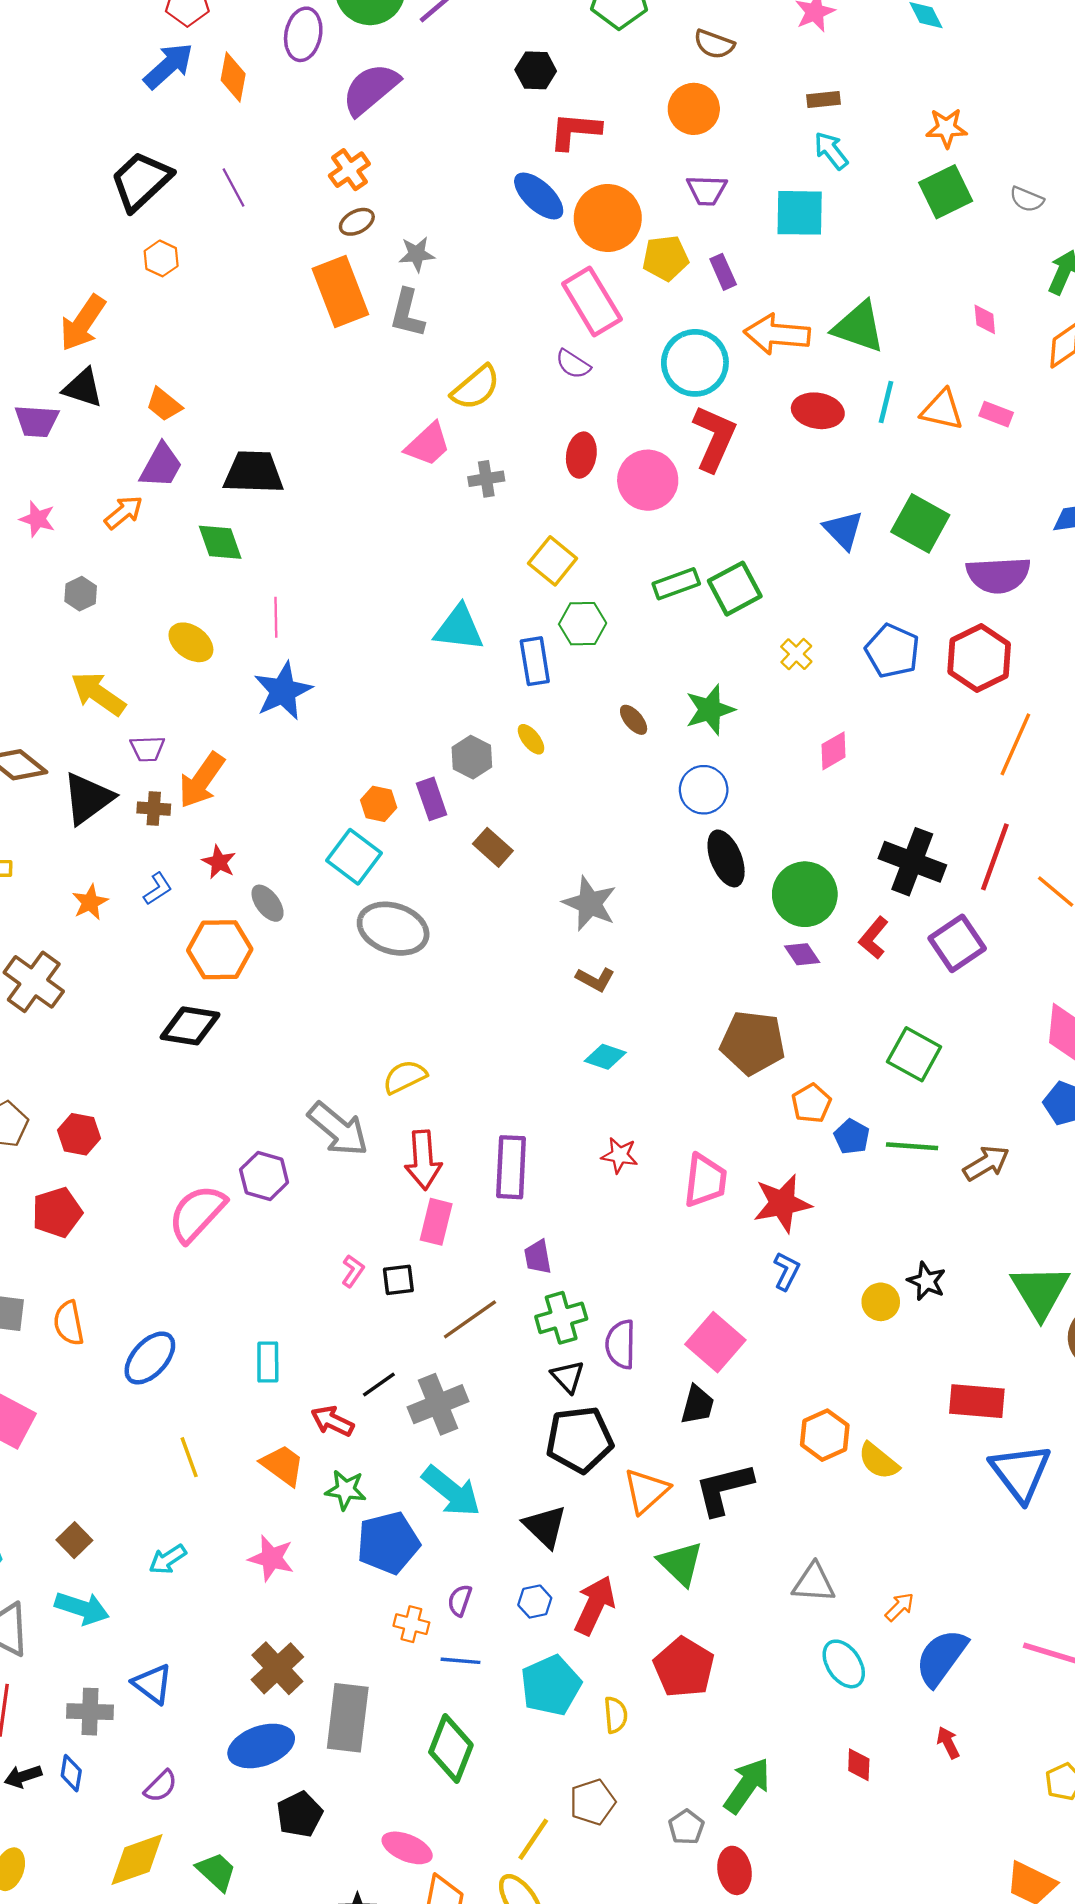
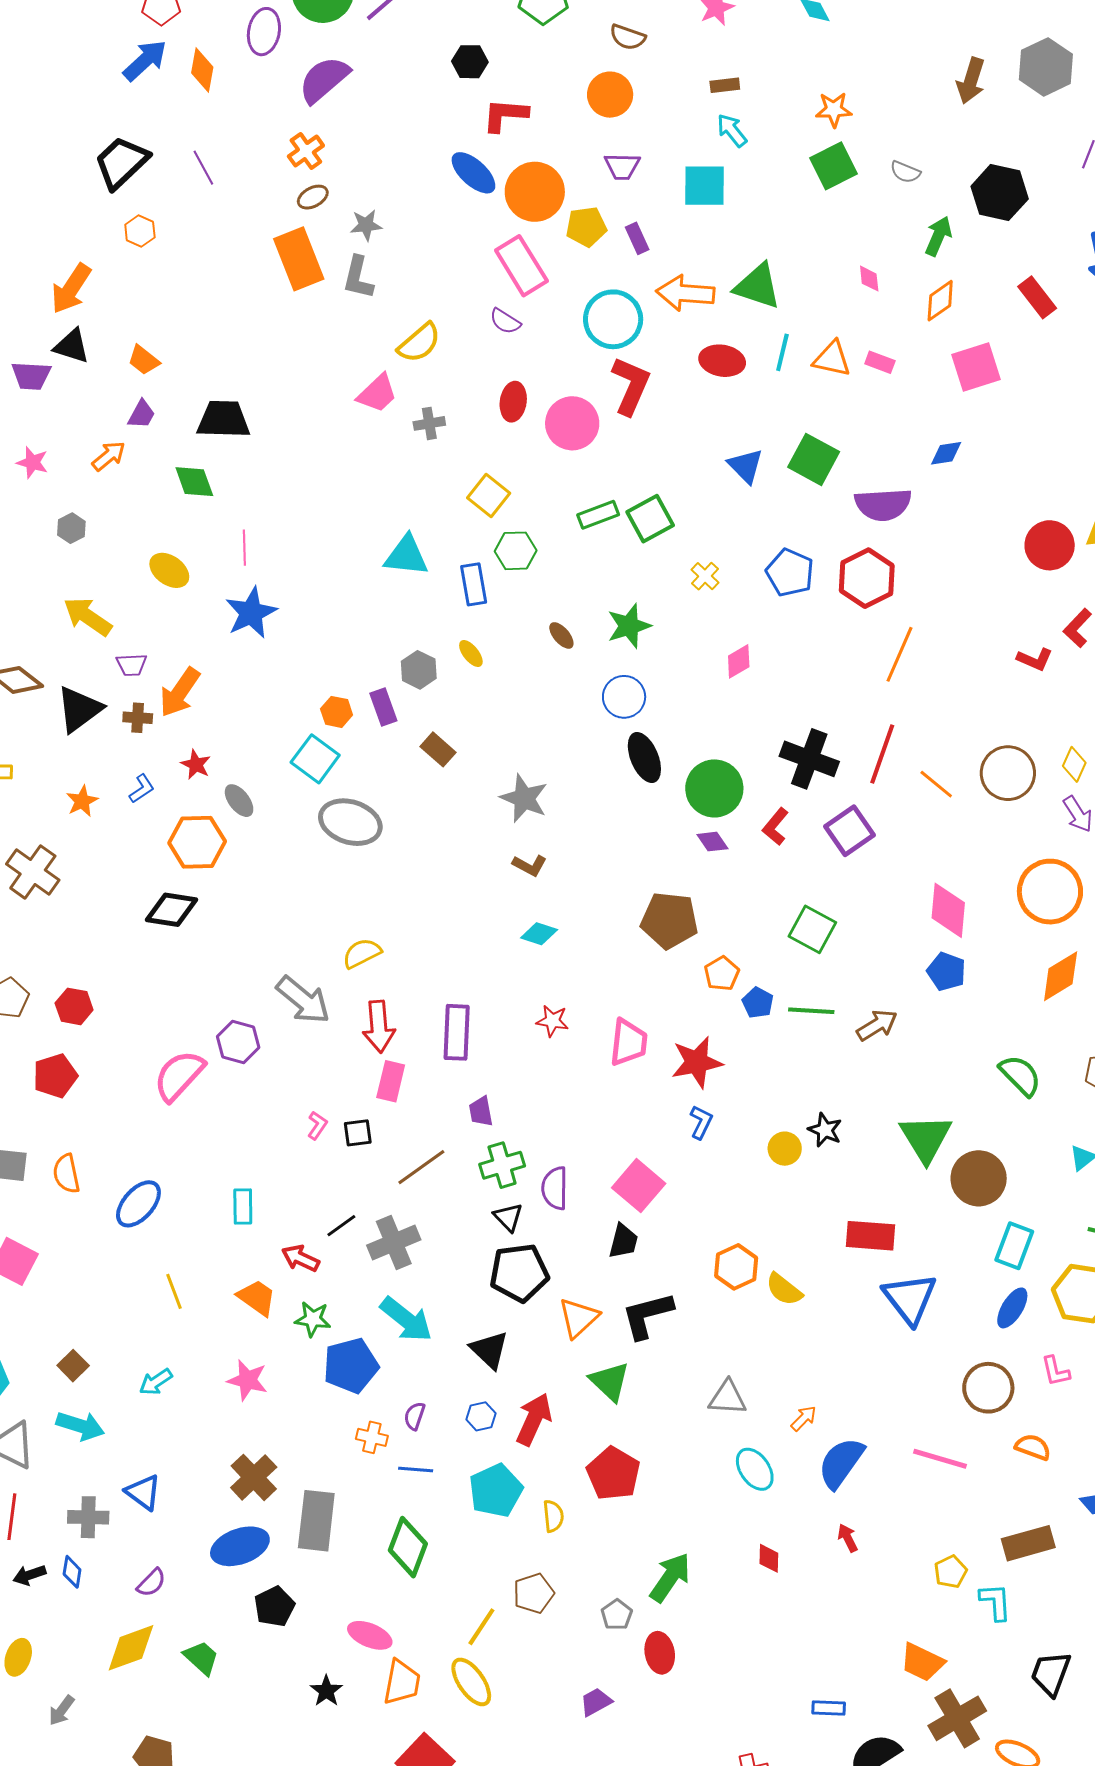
purple trapezoid: (161, 466) -> (142, 414), size x0.7

